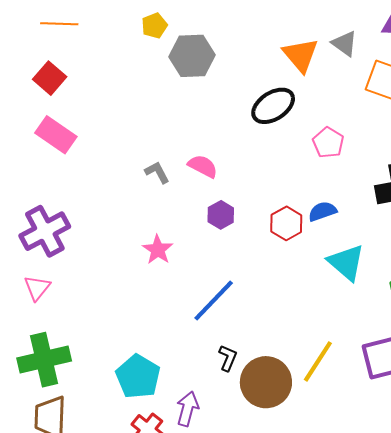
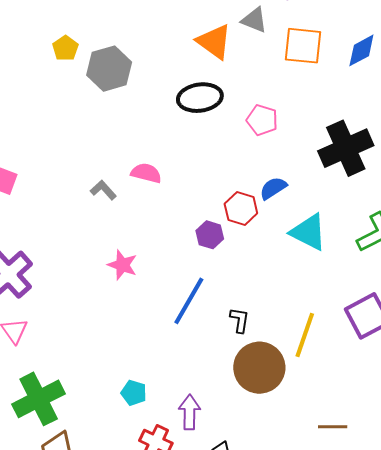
black ellipse: (273, 106) -> (200, 98), turned 39
purple hexagon: (221, 215) -> (210, 235), moved
black L-shape: (228, 358) -> (240, 320), moved
cyan pentagon: (138, 376) -> (134, 393), size x0.6

